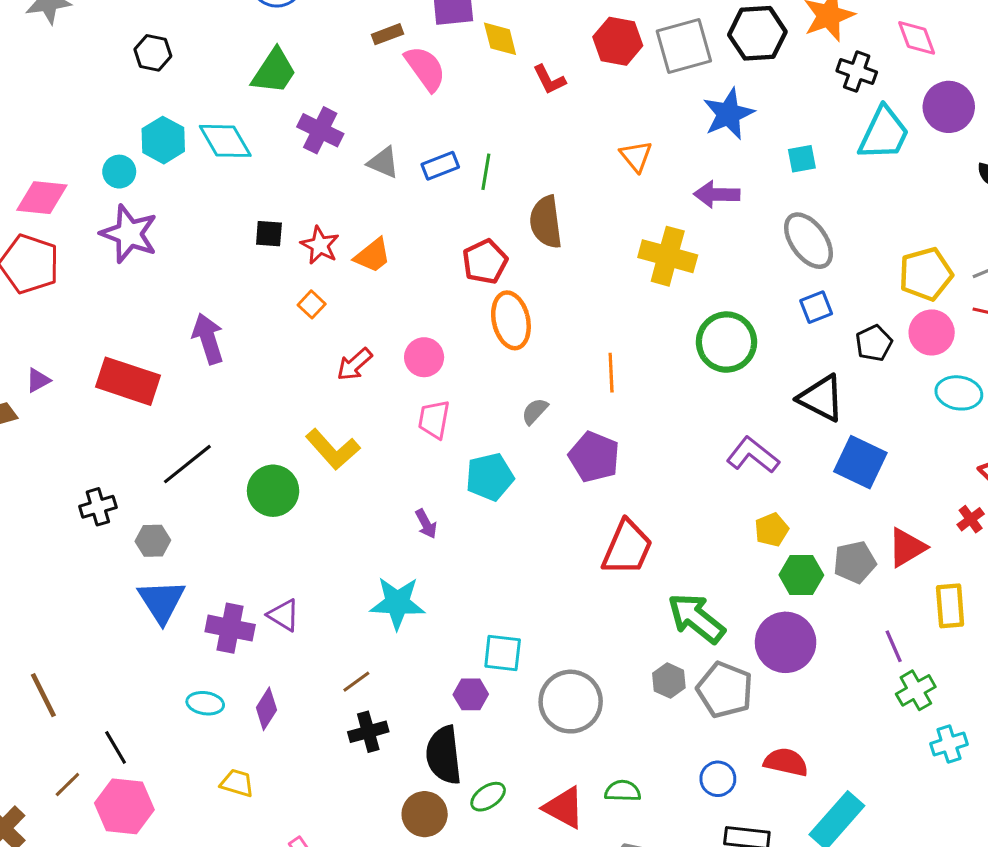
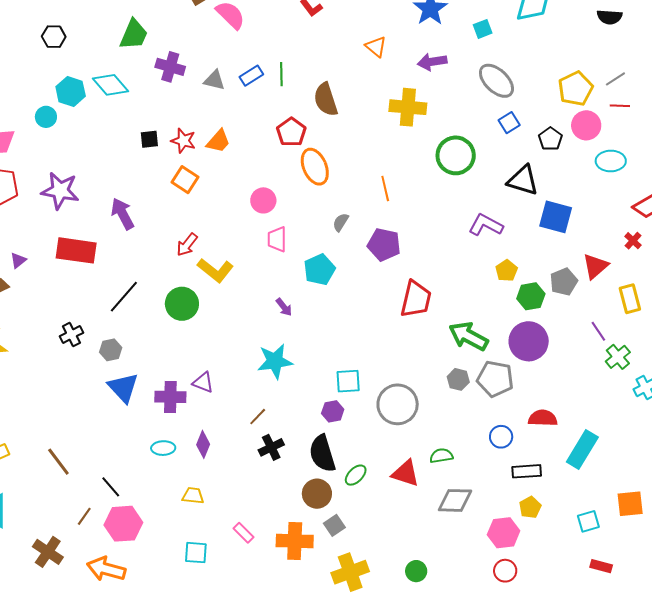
purple star: (129, 234) -> (60, 191), moved
orange square: (312, 304) -> (185, 180), size x1.5
red arrow: (355, 364) -> (187, 245), moved

